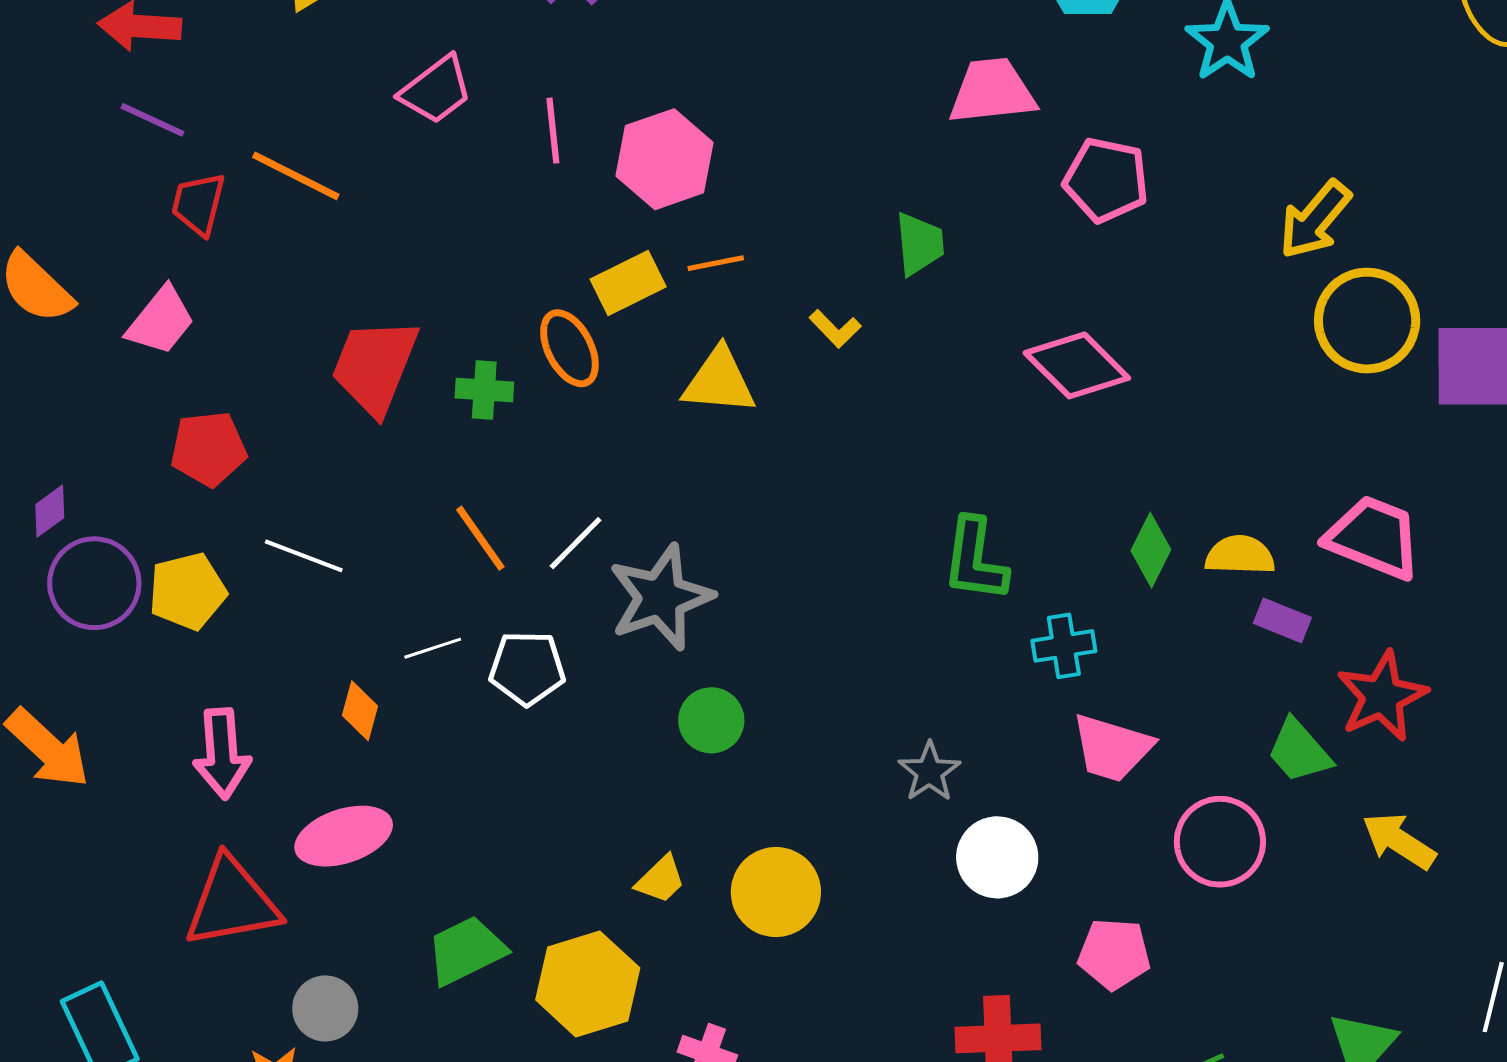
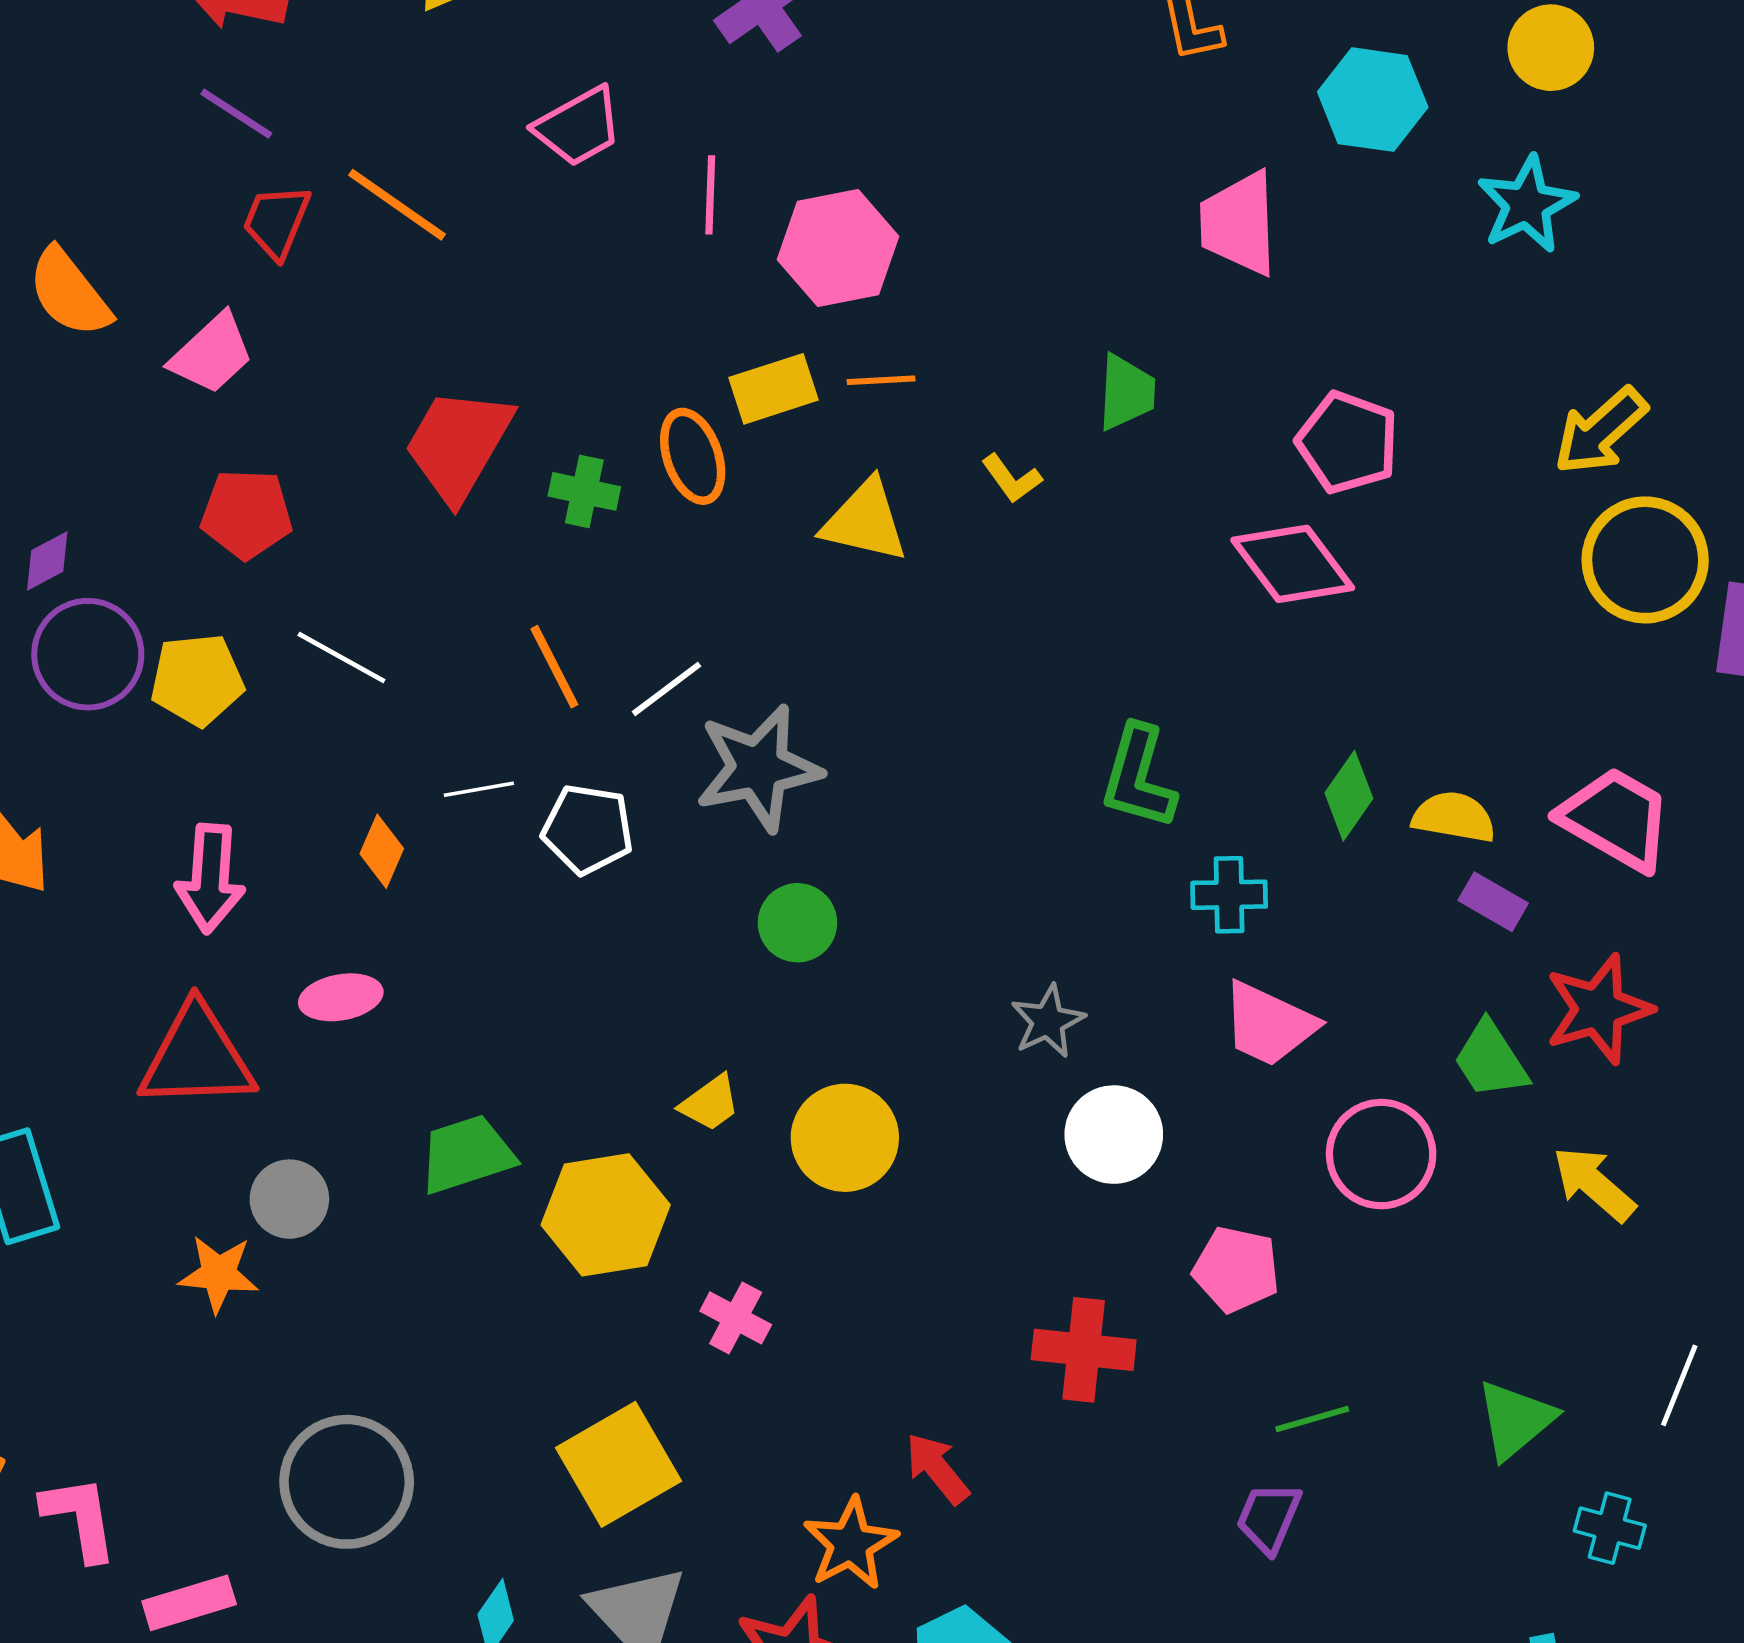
pink trapezoid: (992, 91) -> (1239, 223), turned -94
pink pentagon: (1106, 180) -> (1348, 442), moved
pink ellipse: (344, 836) -> (341, 997), size x0.7

